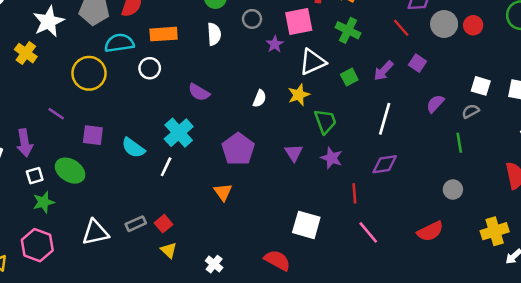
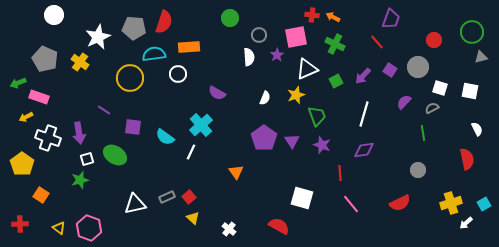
gray circle: (444, 24) -> (418, 67), moved
white semicircle: (214, 34) -> (249, 57), moved
purple pentagon: (238, 149) -> (264, 138), moved
green star: (44, 202) -> (80, 180), moved
pink hexagon: (37, 245) -> (89, 228), moved

